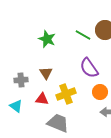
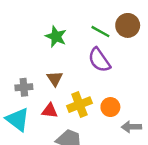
purple semicircle: (89, 68) -> (99, 60), moved
orange circle: (100, 92) -> (110, 107), moved
cyan triangle: (16, 106) -> (18, 119), size x1.5

